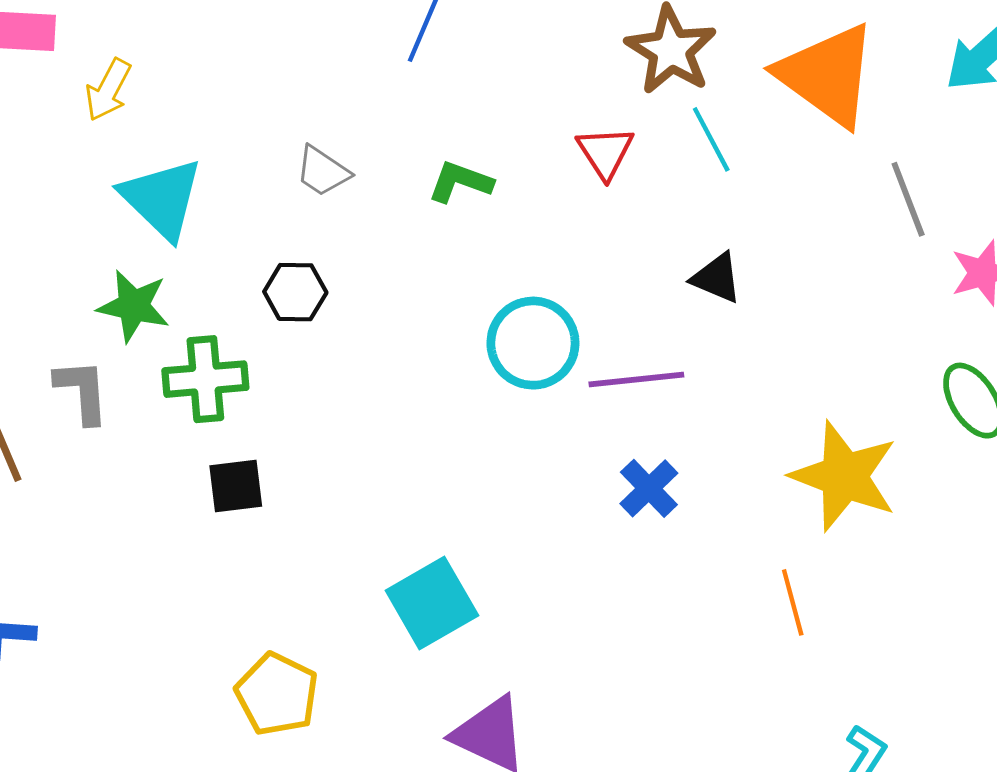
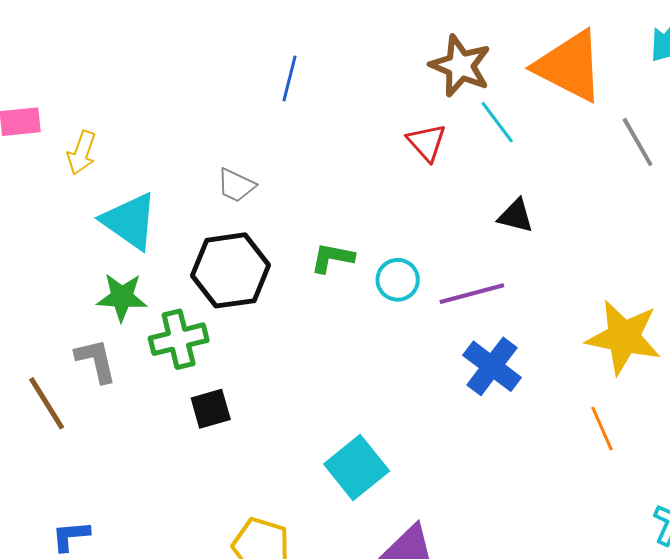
green L-shape: (460, 182) -> (332, 258), moved
black hexagon: (295, 292) -> (230, 270), size x1.8
cyan circle: (533, 343) -> (398, 280), size x0.7
blue cross: (649, 488) -> (492, 366), size x1.4

